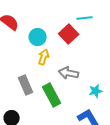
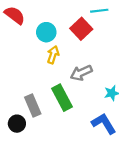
gray arrow: (69, 73) -> (81, 73), turned -36
gray rectangle: (26, 85) -> (33, 106), moved

